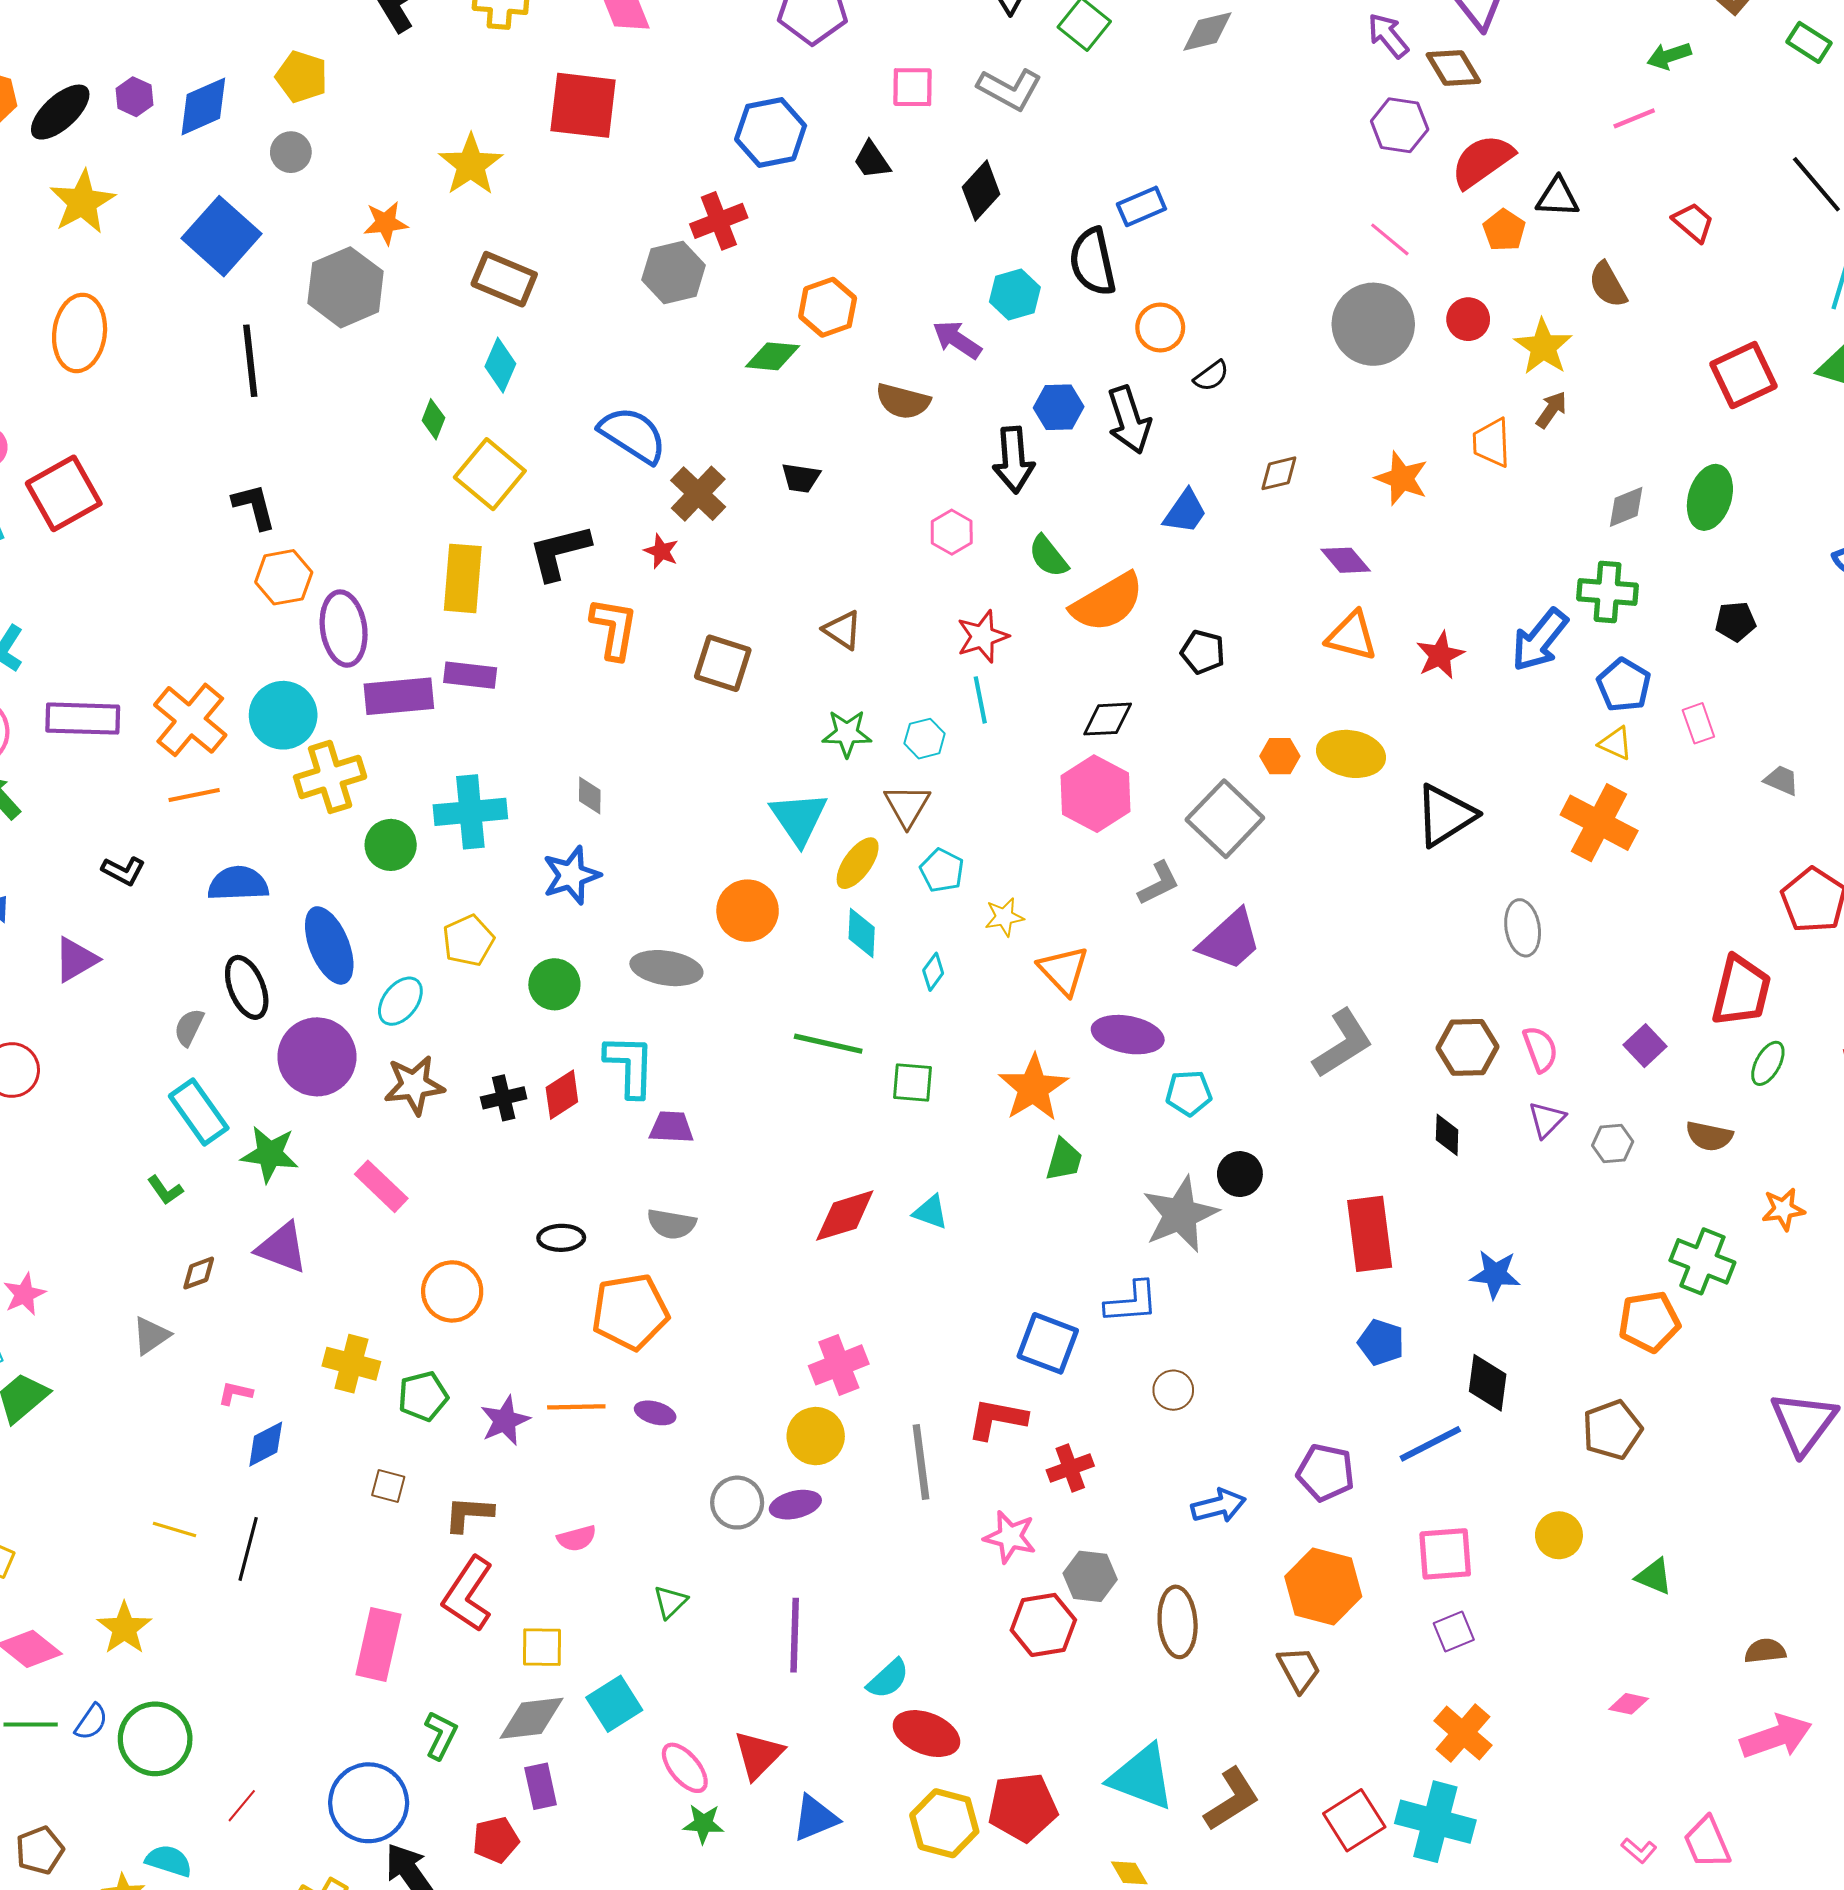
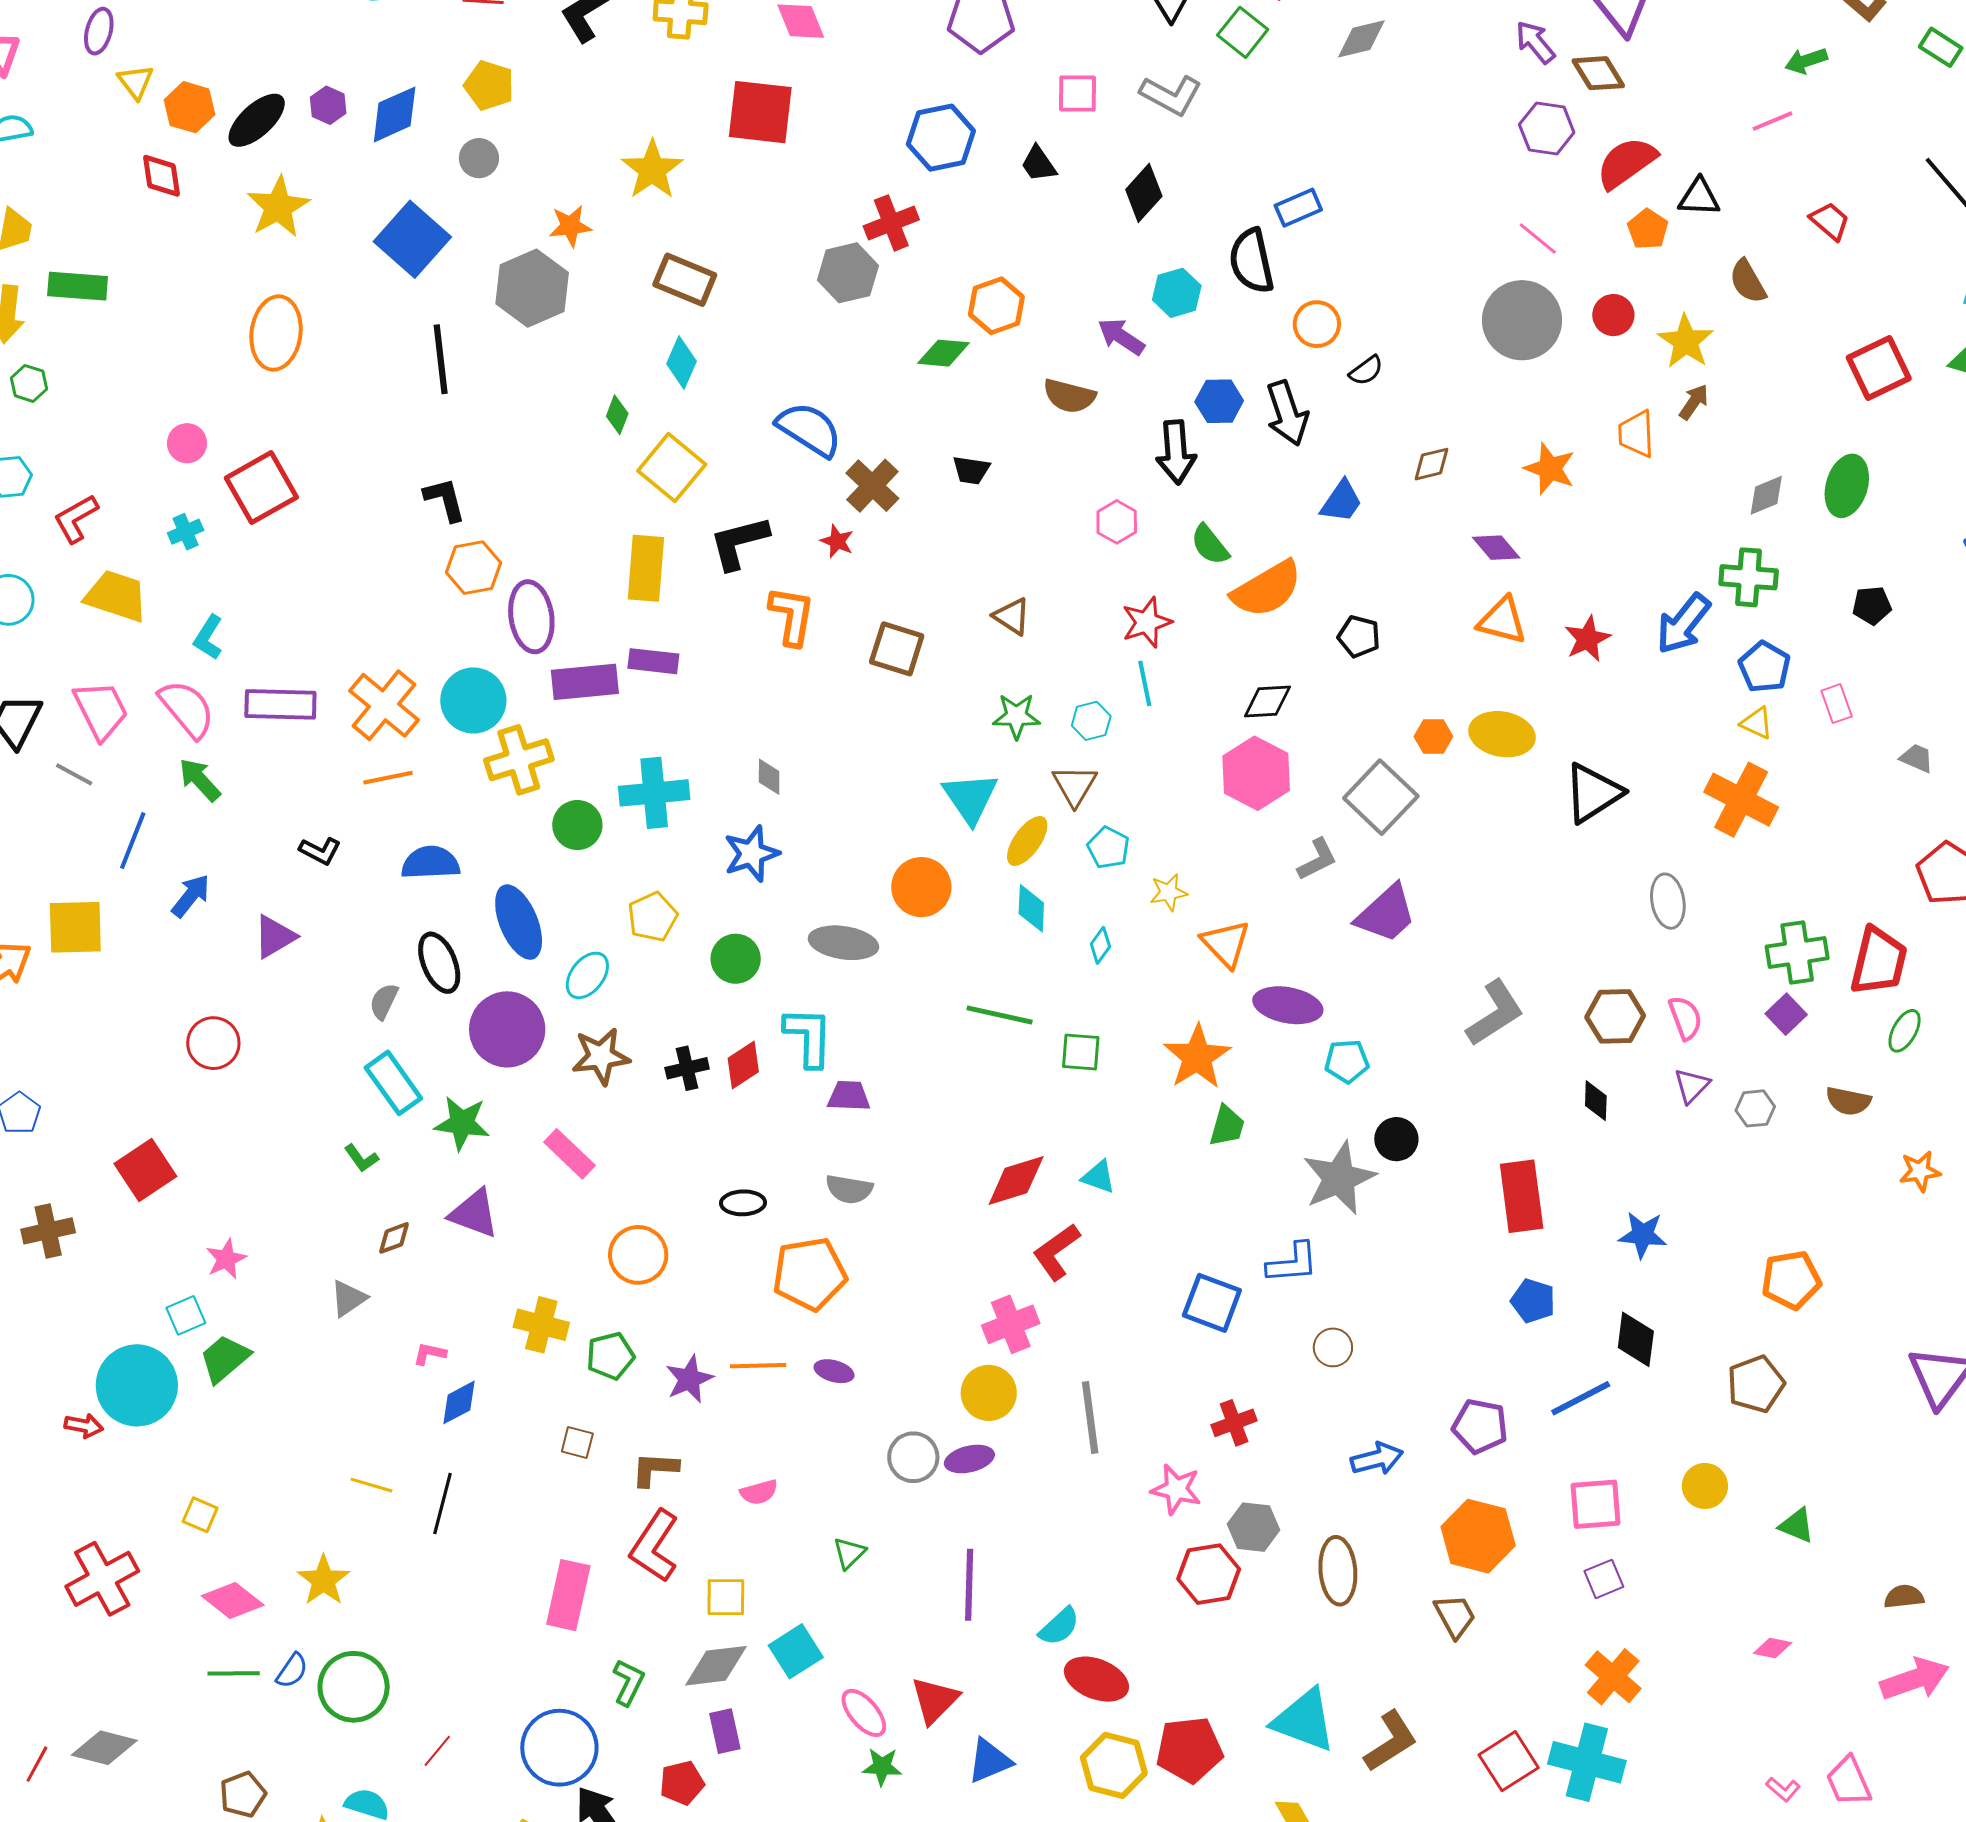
green cross: (1702, 1261) -> (1797, 952), moved, turned -30
red L-shape: (997, 1419) -> (1056, 1252), moved, turned -46

